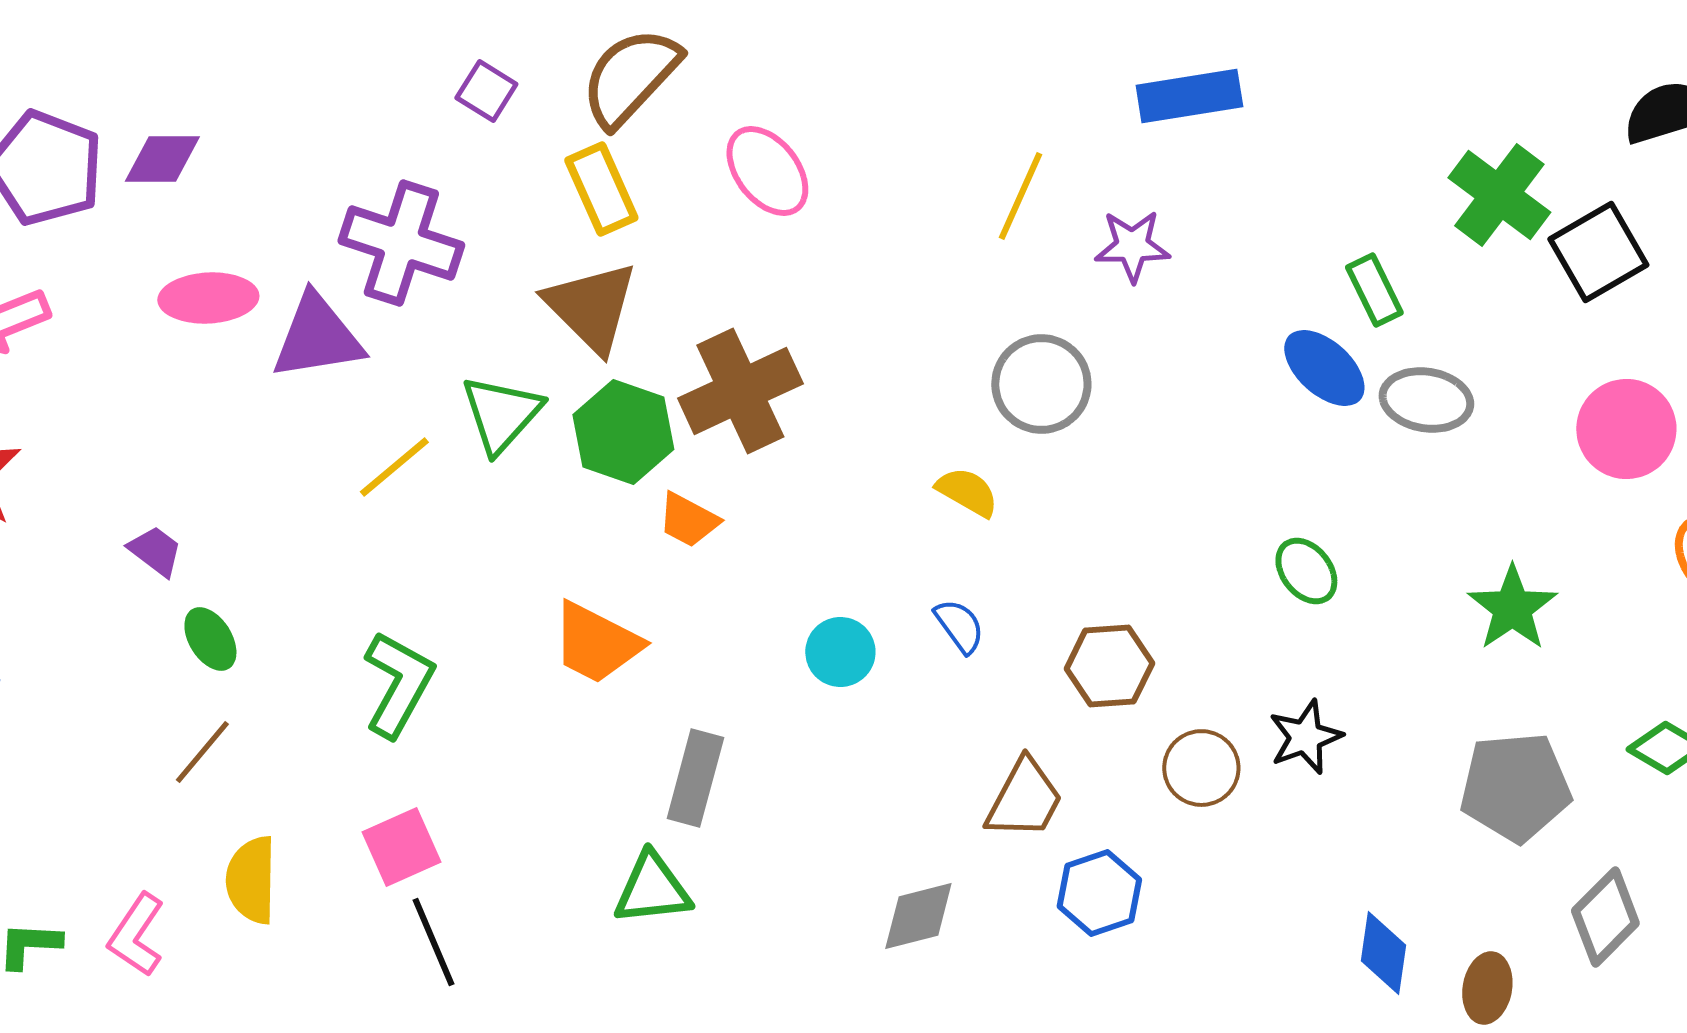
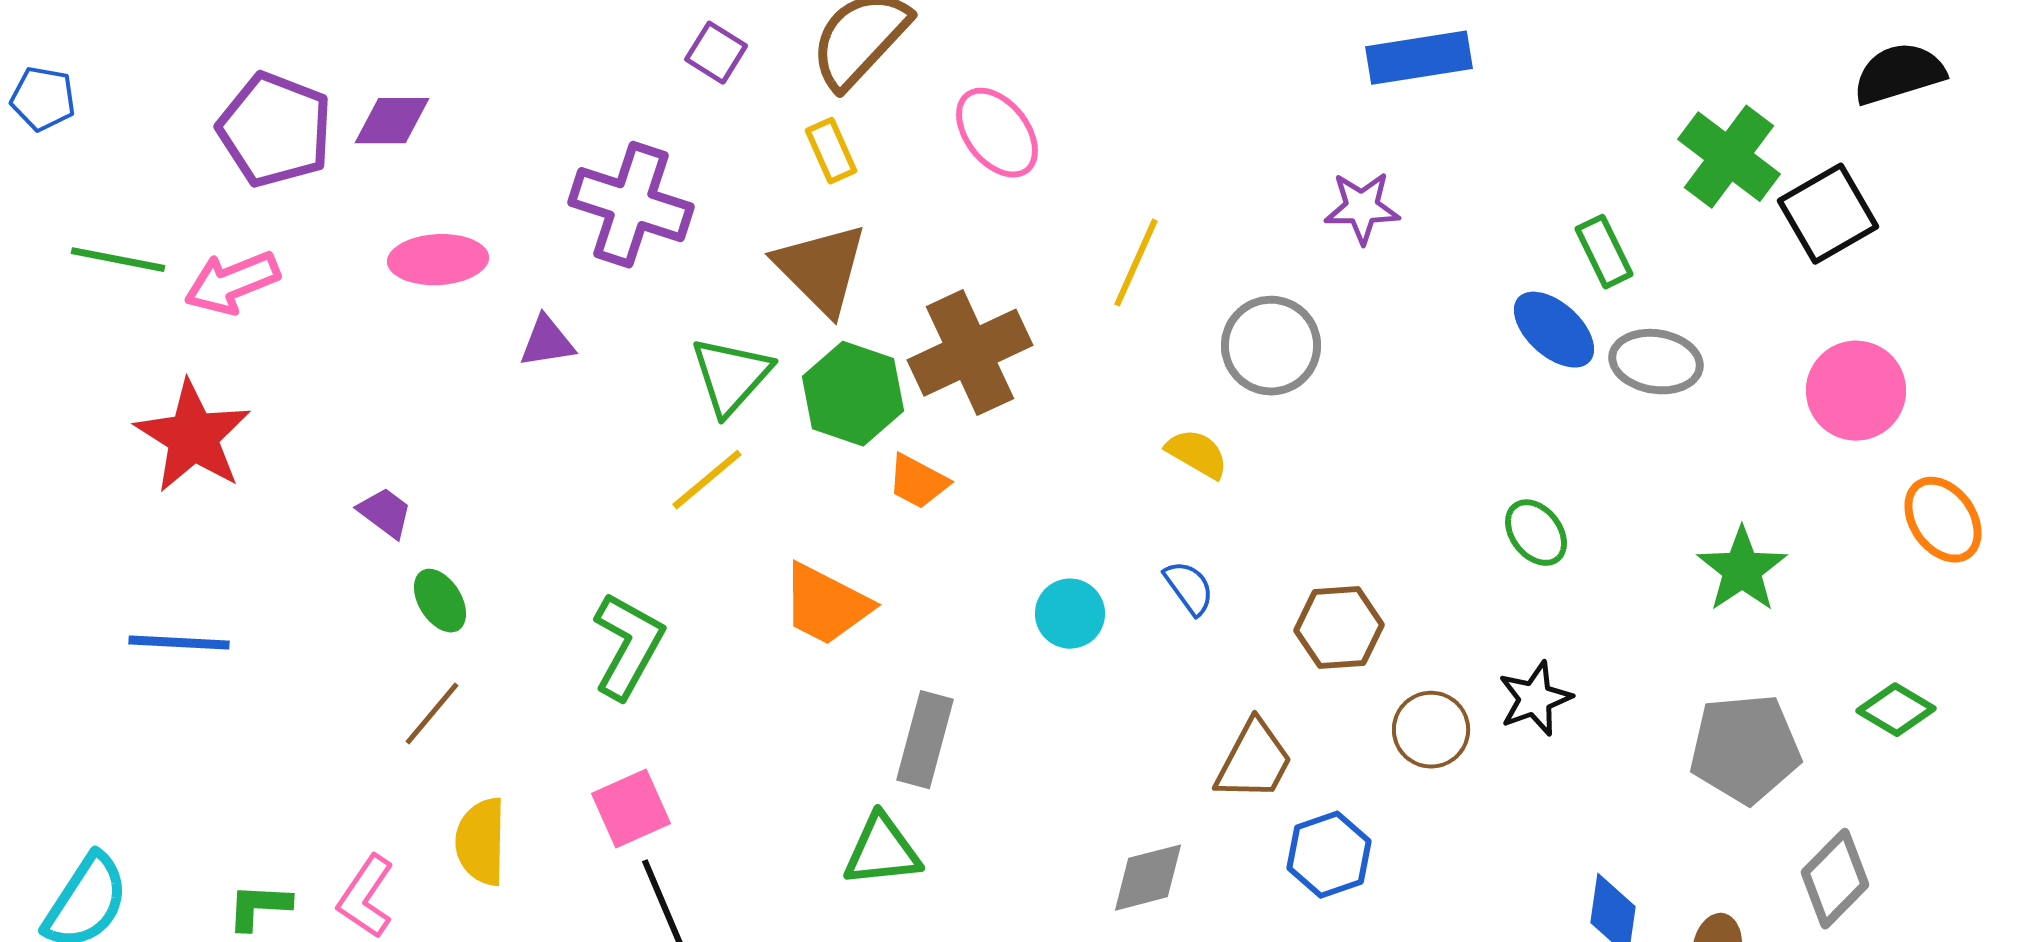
yellow rectangle: (601, 189) -> (831, 151), size x0.7
yellow line: (1020, 196) -> (1136, 263), moved
purple triangle: (317, 337) -> (547, 342), moved, size x0.6
yellow line: (394, 467) -> (707, 480), moved

